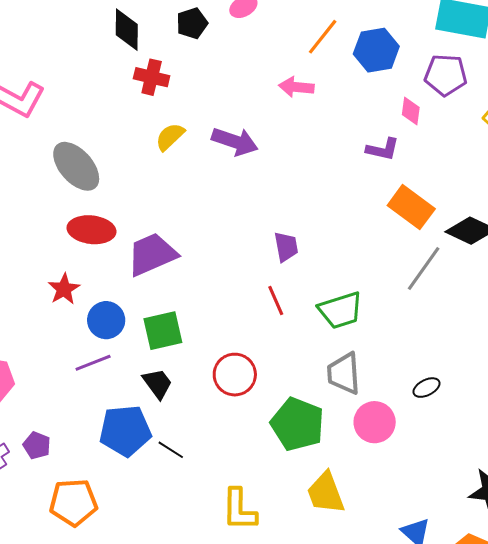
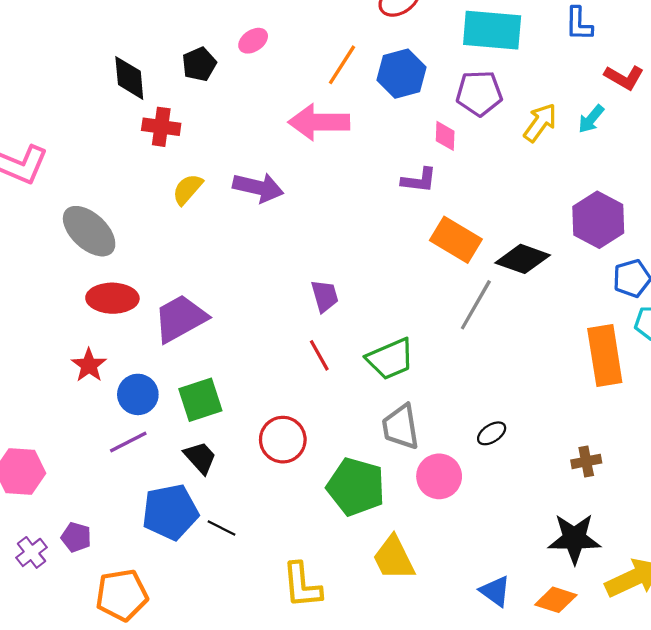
pink arrow: (296, 87) -> (319, 122), size x1.6

